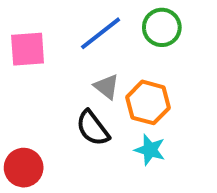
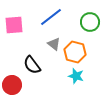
green circle: (162, 27) -> (90, 22), moved
black semicircle: (93, 128) -> (32, 65), moved

